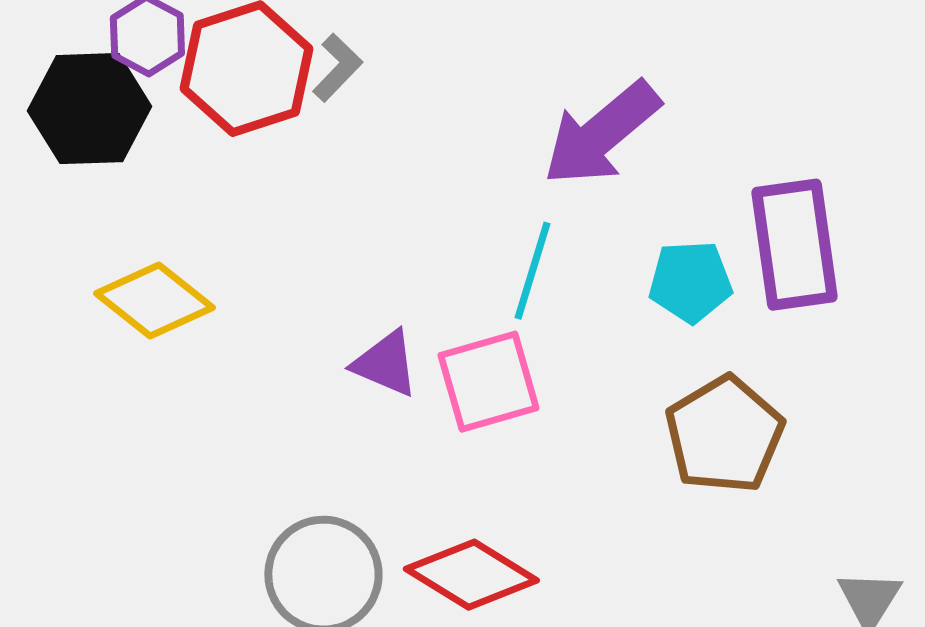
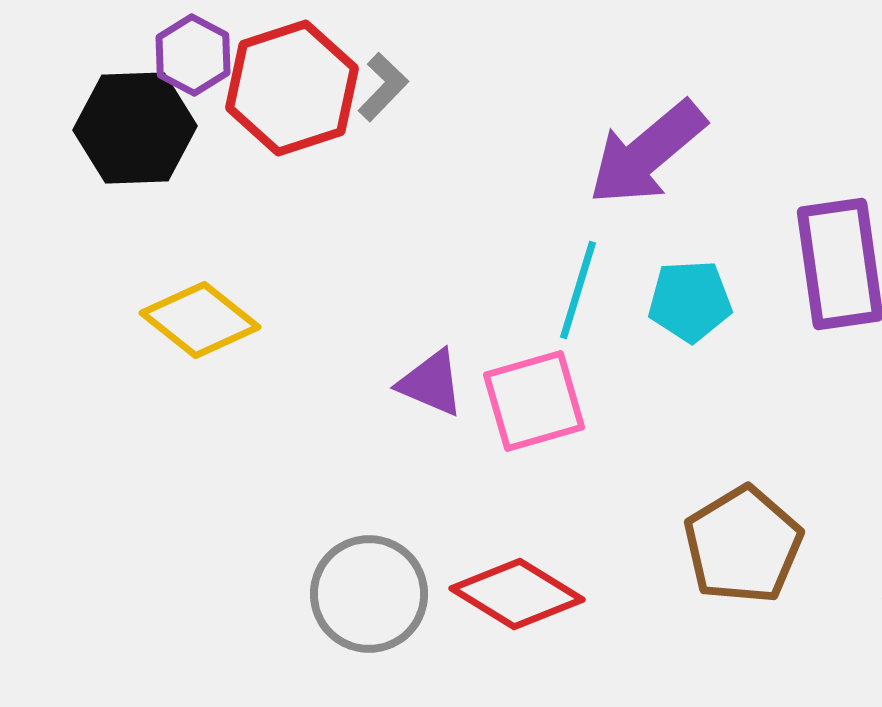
cyan pentagon: (690, 282) -> (690, 301), moved
brown pentagon: (724, 435) -> (743, 545), moved

